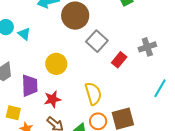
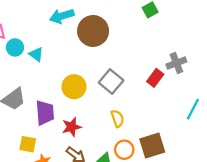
gray square: (97, 41) -> (111, 82), moved
red rectangle: (119, 60) -> (155, 78), moved
yellow semicircle: (93, 94) -> (117, 119), size x0.7

